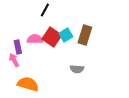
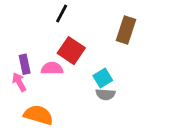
cyan square: (66, 35) -> (103, 78), moved
brown rectangle: (85, 35) -> (126, 30), moved
pink semicircle: (35, 39) -> (52, 68), moved

